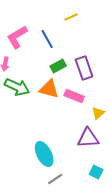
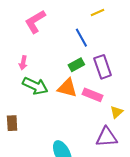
yellow line: (71, 17) -> (98, 12), moved
pink L-shape: (17, 37) -> (35, 22), moved
blue line: (47, 39) -> (81, 38), moved

